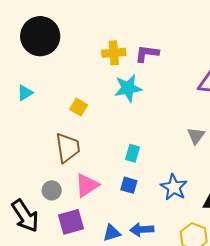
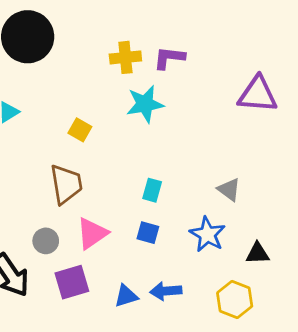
gray triangle: (196, 136) -> (229, 190), moved, turned -30

